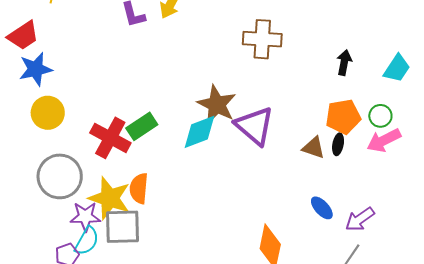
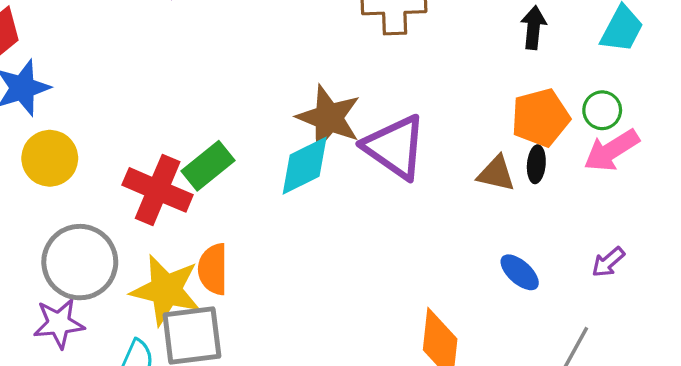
purple star: (85, 217) -> (59, 323), moved
purple arrow: (360, 219) -> (608, 262), moved, size x0.7

